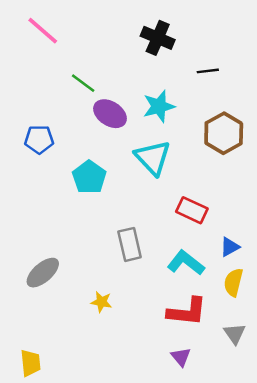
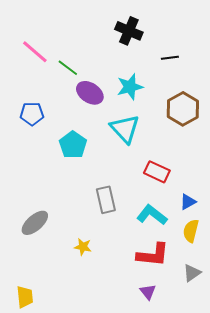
pink line: (43, 31) -> (35, 52), moved
gray triangle: (235, 334) -> (192, 273), turned 30

